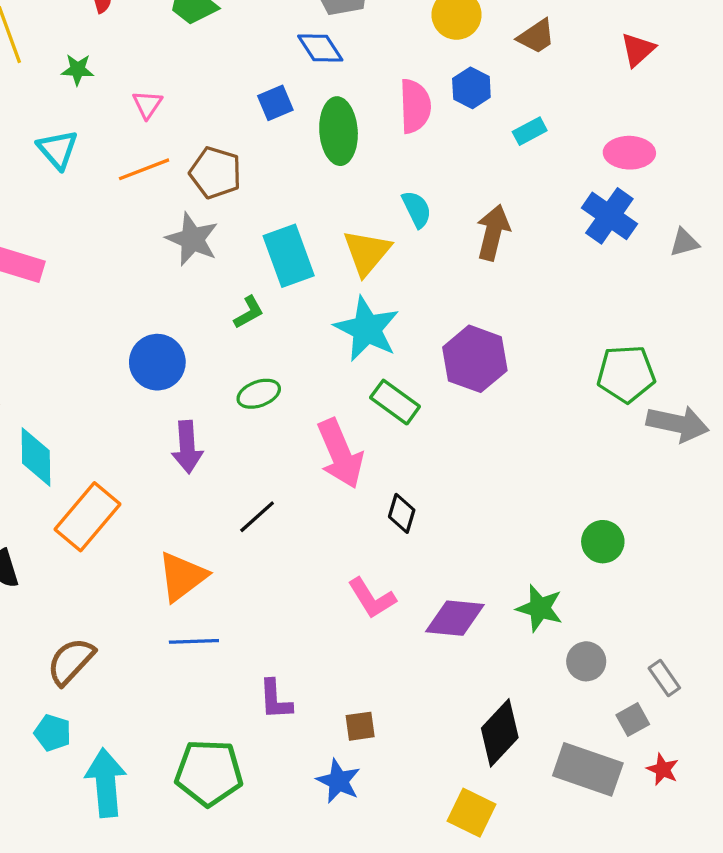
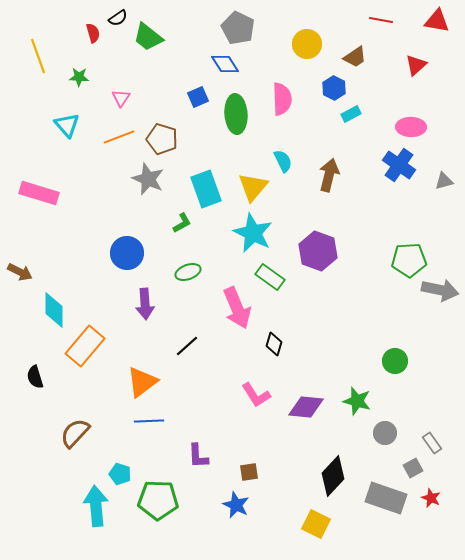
blue hexagon: (471, 88) -> (334, 88), moved
cyan pentagon: (53, 733) -> (120, 474), moved

